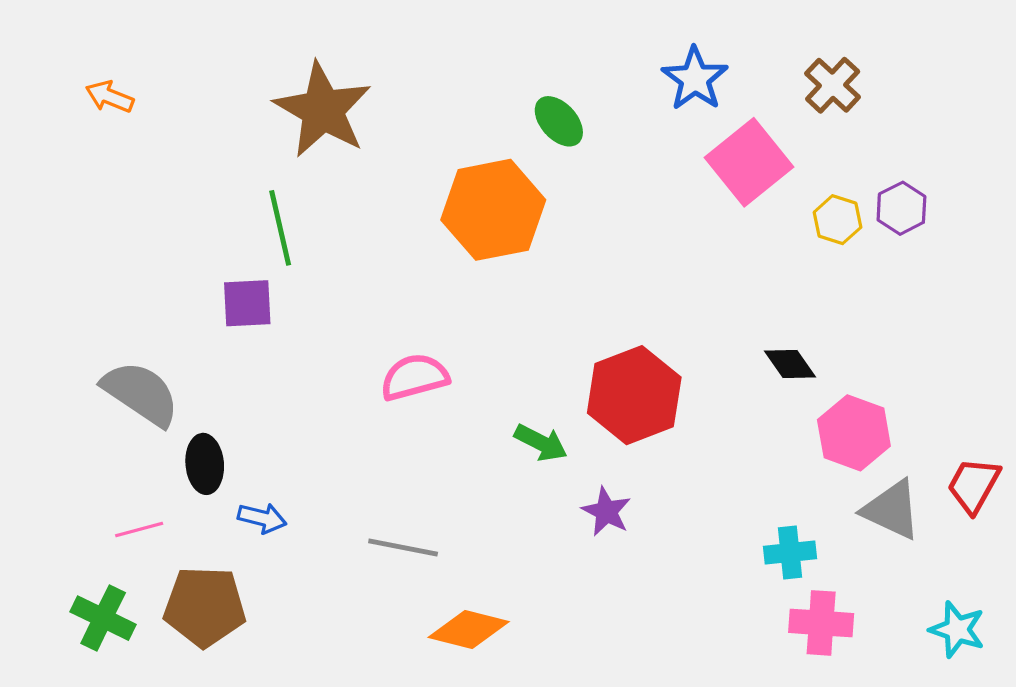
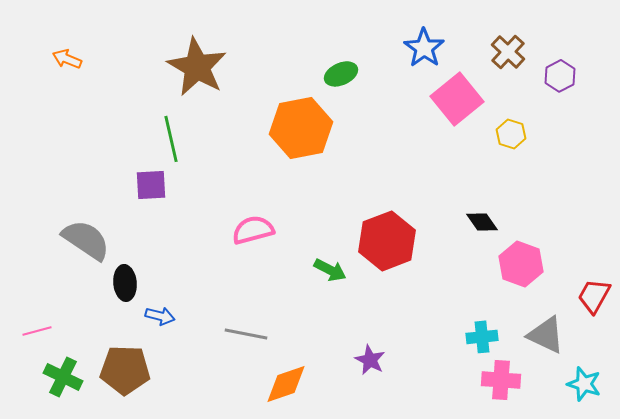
green ellipse: (559, 121) -> (341, 74), turned -72
purple hexagon: (901, 208) -> (560, 76), moved
gray triangle: (892, 510) -> (546, 335), moved
purple star: (606, 511) -> (370, 360), moved
pink line: (139, 530) -> (37, 331), moved
orange diamond: (469, 630) -> (286, 384), turned -33

